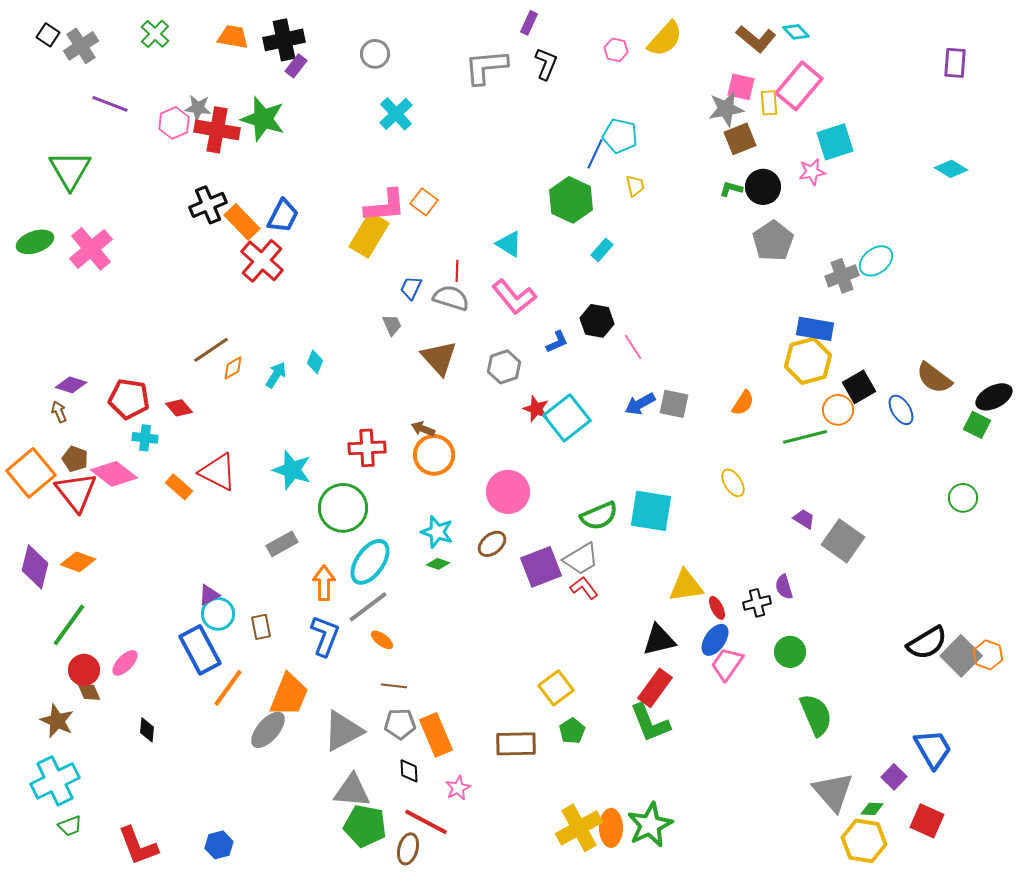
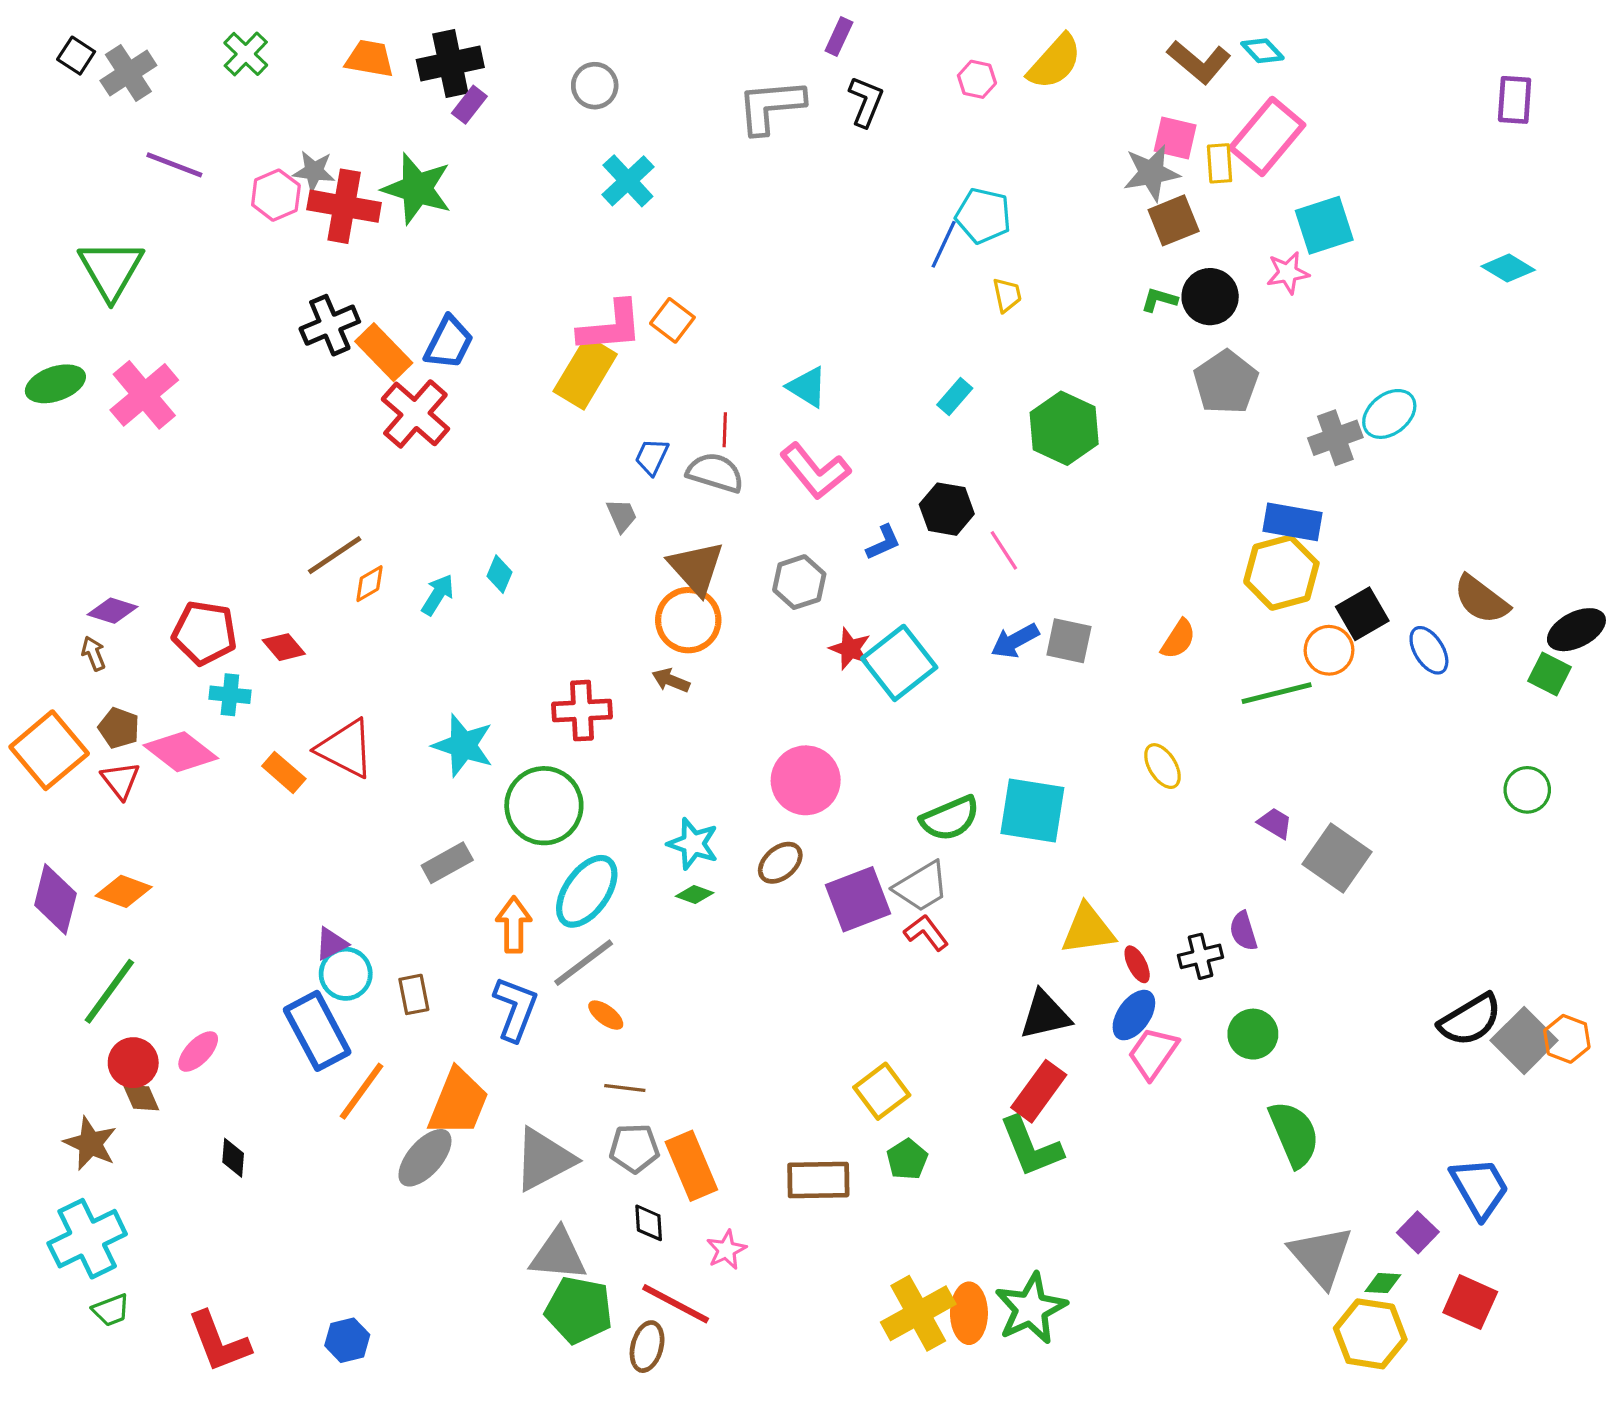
green hexagon: (571, 200) -> (1064, 428), moved
orange circle: (434, 455) -> (688, 620), moved
red triangle: (76, 492) -> (120, 780), size x0.6

